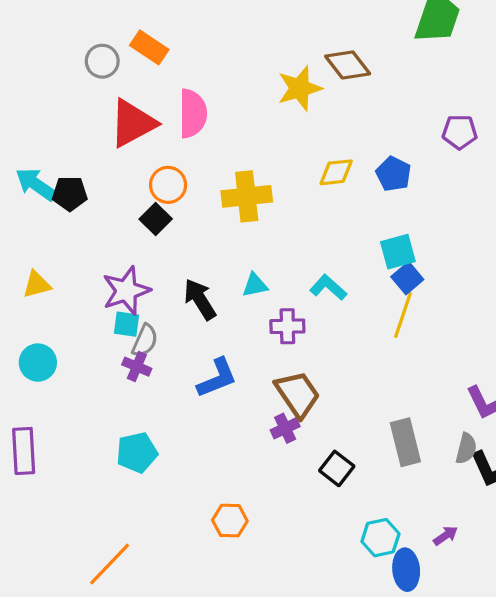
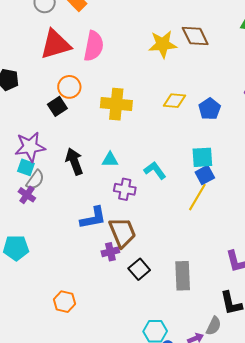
blue L-shape: (217, 378) -> (93, 218), moved
gray semicircle: (466, 448) -> (214, 326), moved
black square: (337, 468) -> (139, 269), moved

